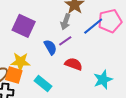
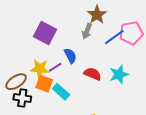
purple line: (65, 41) -> (55, 67), moved
orange square: (14, 75) -> (44, 84), moved
cyan star: (103, 80) -> (119, 74), moved

